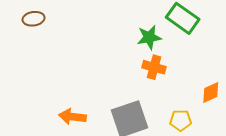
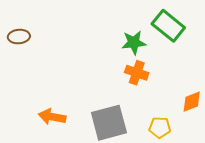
brown ellipse: (34, 19) -> (19, 37), moved

